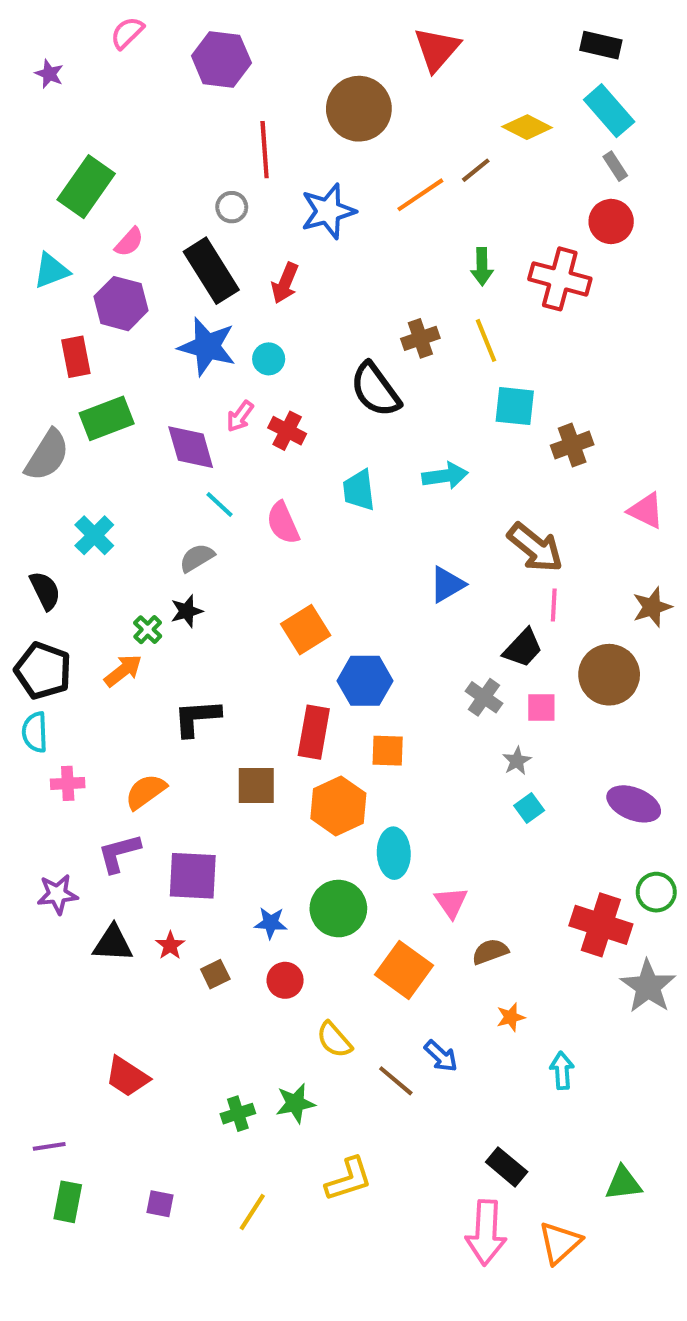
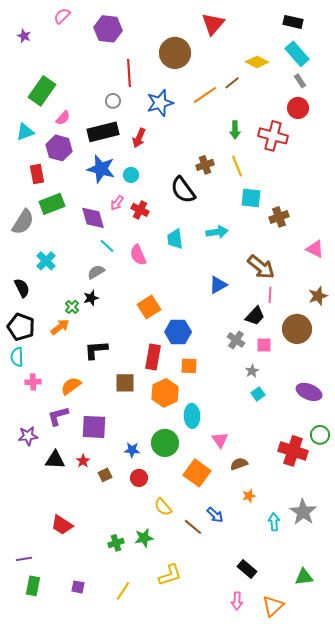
black rectangle: (211, 271) -> (103, 132), turned -72
gray star: (648, 986) -> (303, 512), moved
pink arrow: (486, 1233) -> (237, 601), size x0.6

